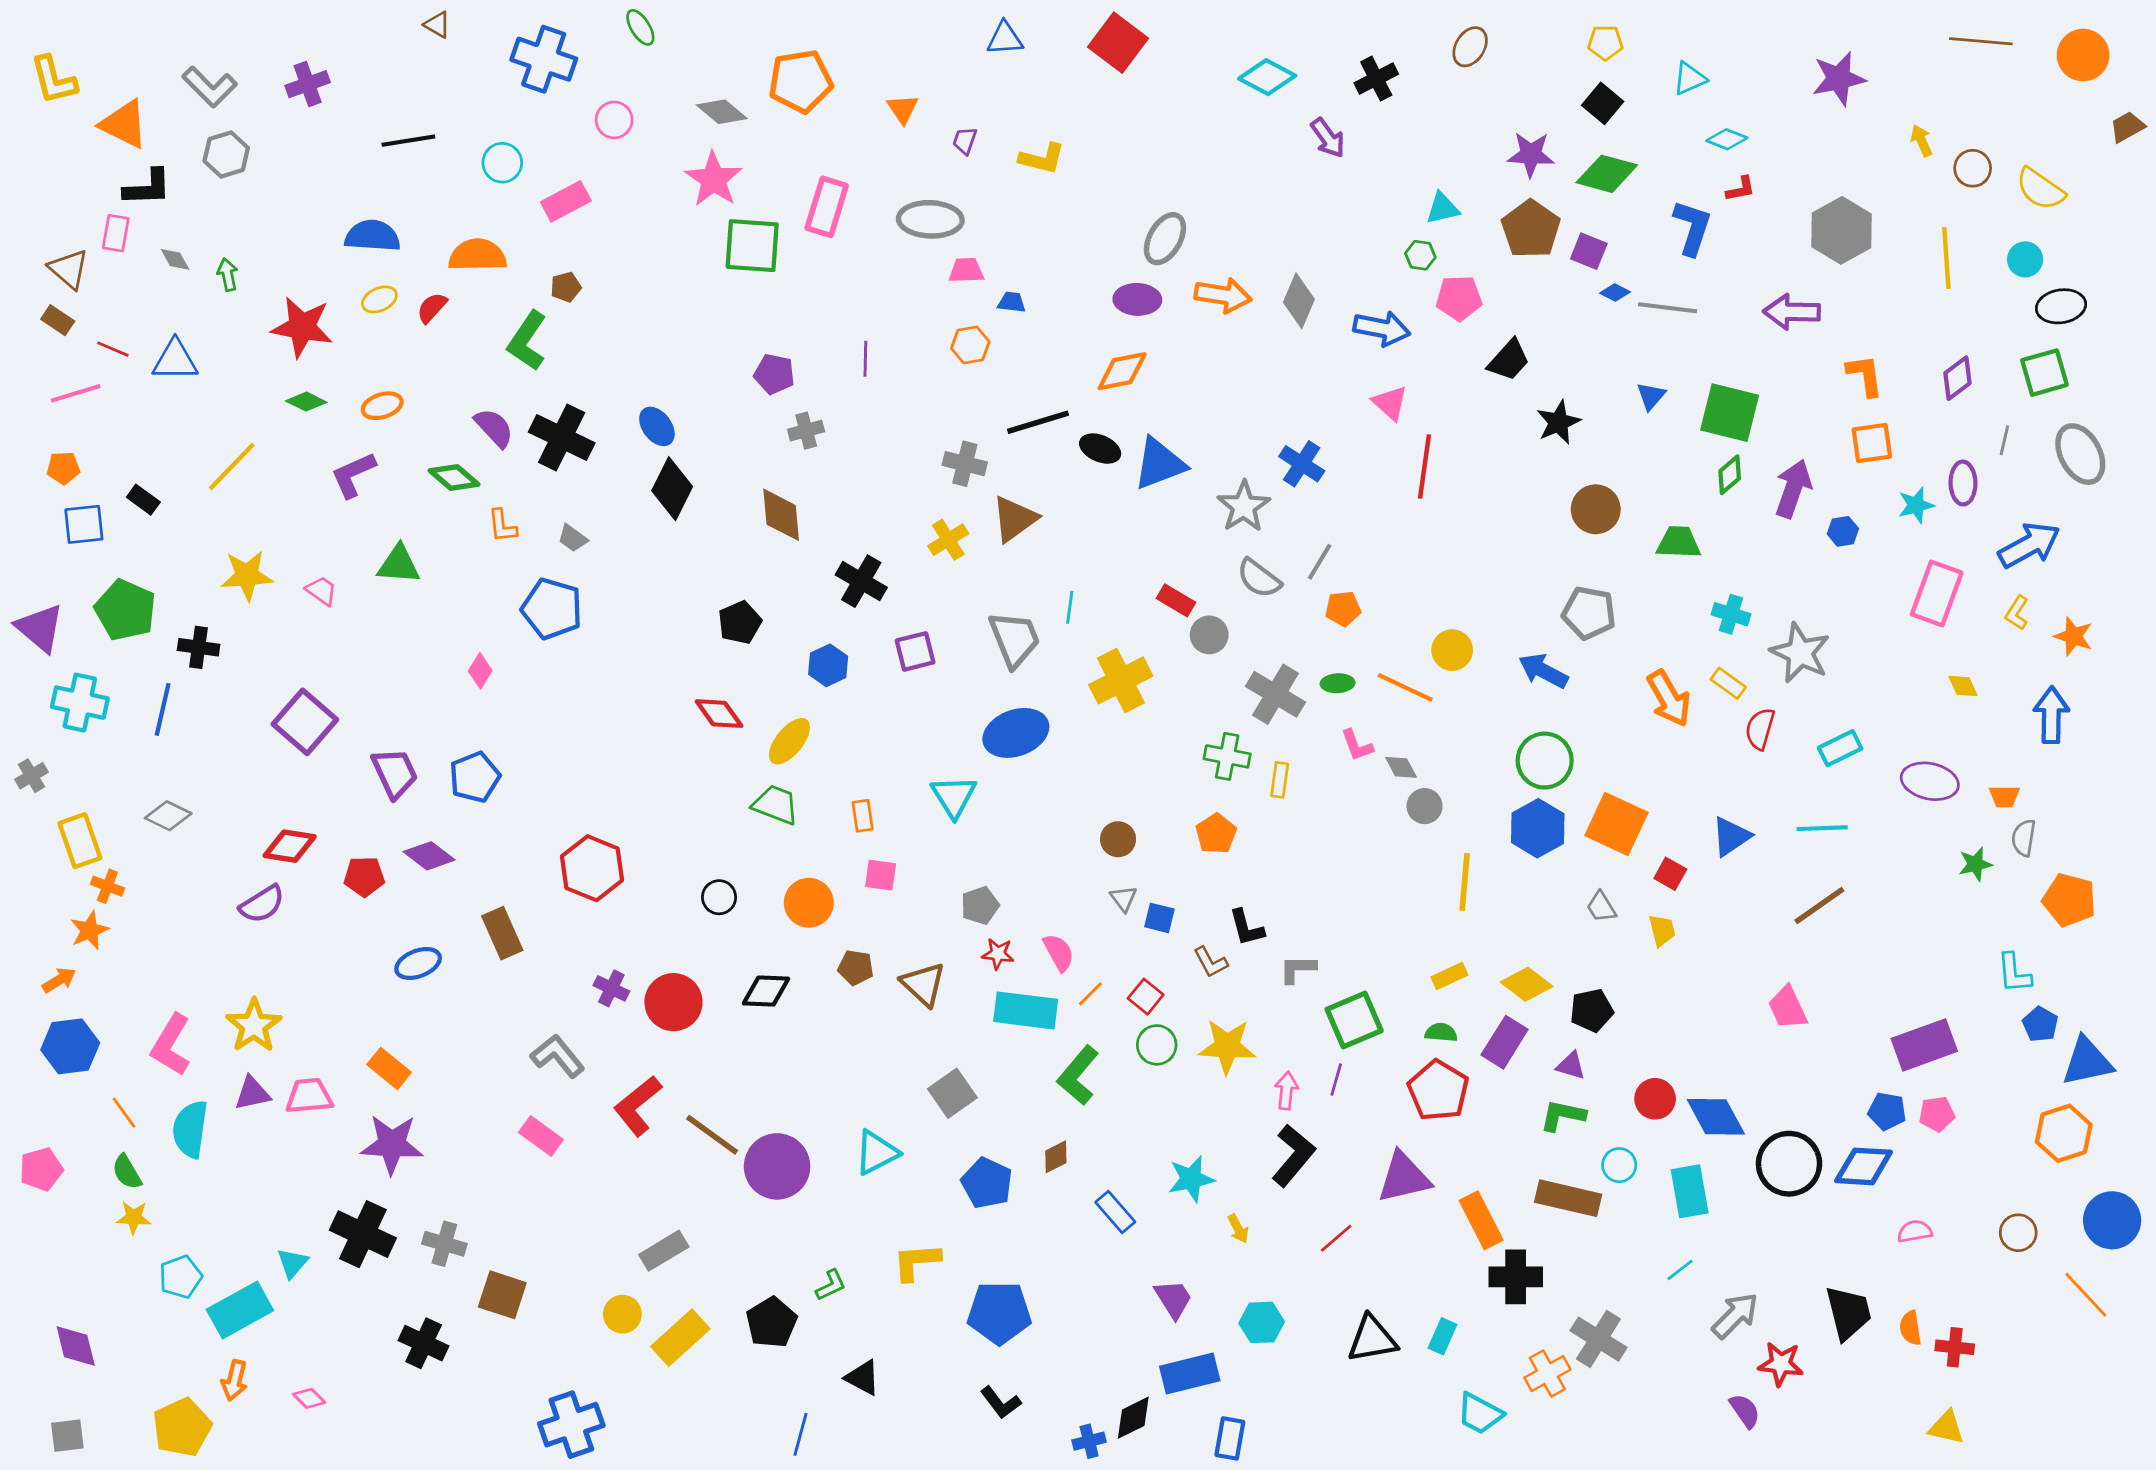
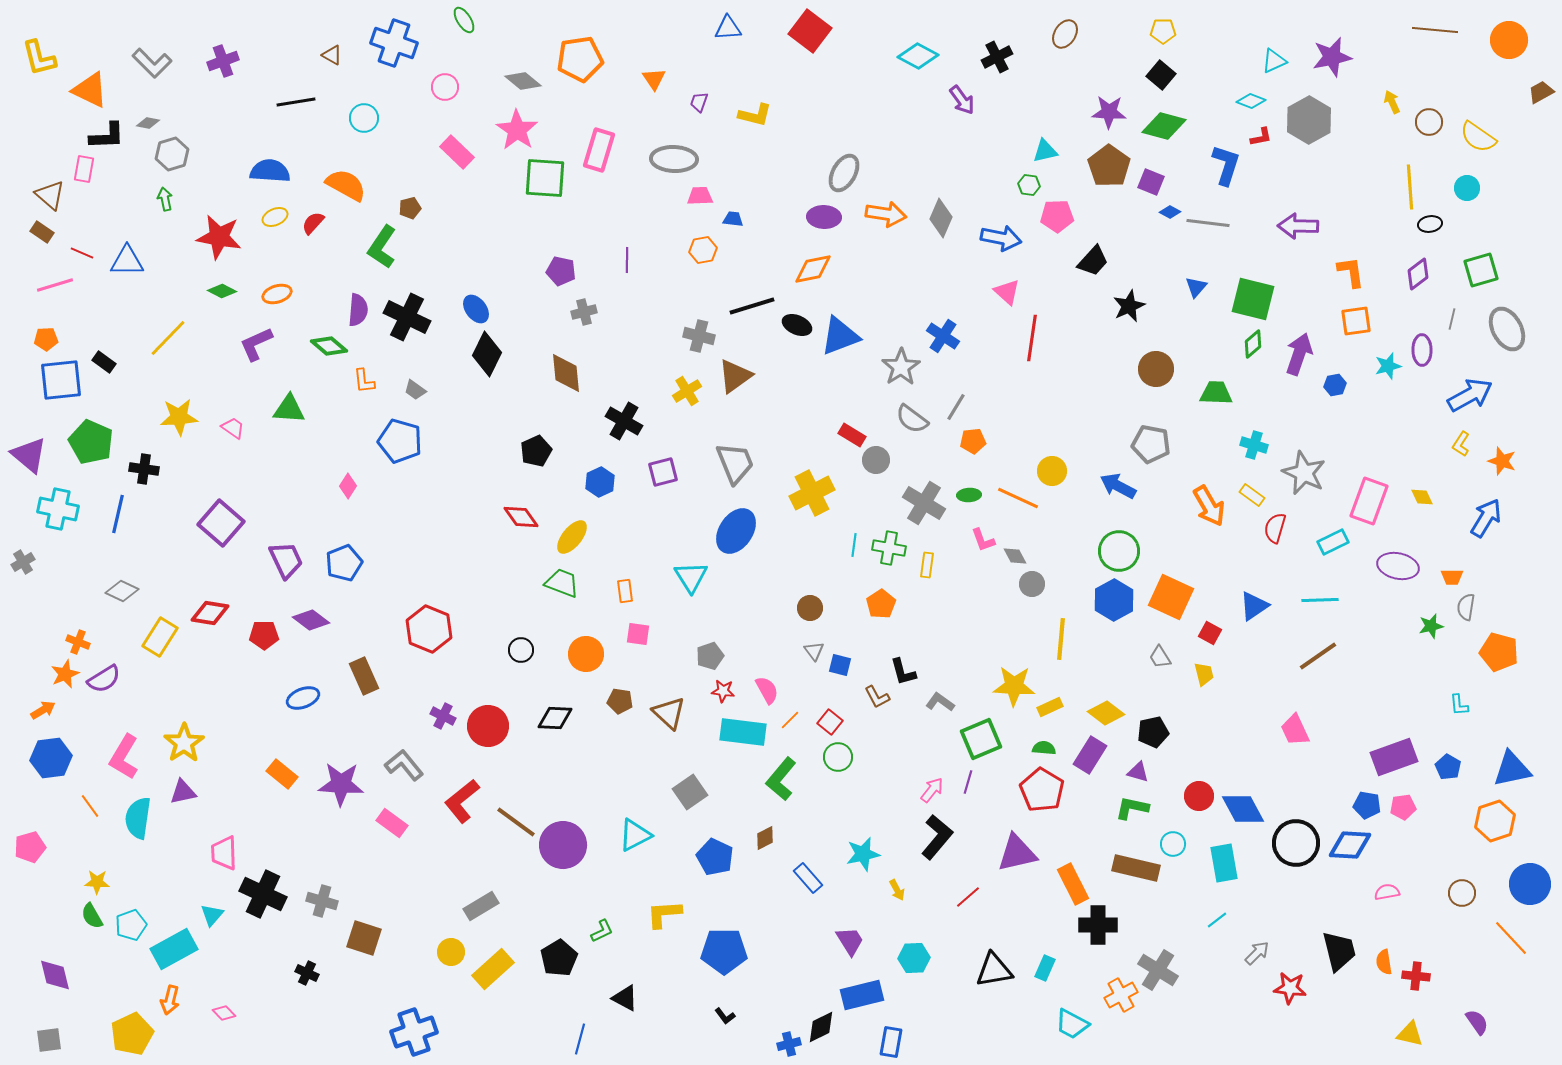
brown triangle: (437, 25) -> (332, 55), moved
cyan triangle: (1690, 79) -> (1274, 61), moved
gray hexagon: (226, 154) -> (172, 154), moved
pink rectangle: (566, 201) -> (457, 152), moved, turned 72
gray hexagon: (1841, 230) -> (1309, 120), moved
orange semicircle: (477, 255) -> (346, 185), turned 30
gray diamond: (175, 259) -> (148, 123), moved, turned -50
black ellipse: (2061, 306) -> (1430, 224), moved, size x0.7
purple semicircle: (494, 428) -> (358, 310), turned 48
blue square: (84, 524) -> (61, 380), size x1.4
pink rectangle: (1937, 593) -> (1369, 501), moved
cyan line: (1070, 607) -> (854, 545), moved
blue arrow: (2051, 715) -> (1486, 518), turned 30
blue ellipse: (1016, 733) -> (736, 531), turned -36
yellow rectangle: (80, 841) -> (160, 637), moved, turned 51
purple semicircle: (262, 904) -> (104, 679), moved
gray L-shape: (1298, 969) -> (940, 702), turned 36
cyan L-shape: (2014, 973) -> (1459, 705), size x0.7
blue pentagon: (2040, 1024) -> (1448, 767), moved
yellow star: (1227, 1046) -> (1014, 686), moved
pink arrow: (1286, 1091) -> (932, 790), turned 32
pink trapezoid: (309, 1096) -> (224, 853), moved, turned -87
purple star: (392, 1144) -> (341, 784), moved
green semicircle: (127, 1172) -> (92, 916), moved
gray arrow: (1735, 1316) -> (1257, 953), size x0.7
black cross: (424, 1343) -> (307, 973), size x0.7
black L-shape: (1001, 1403) -> (725, 1016), size x0.7
purple semicircle: (1745, 1411) -> (1477, 1022), moved

